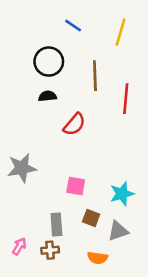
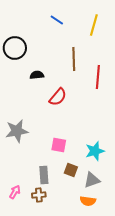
black circle: (49, 62) -> (15, 48), moved
orange semicircle: (98, 258) -> (88, 201), moved

